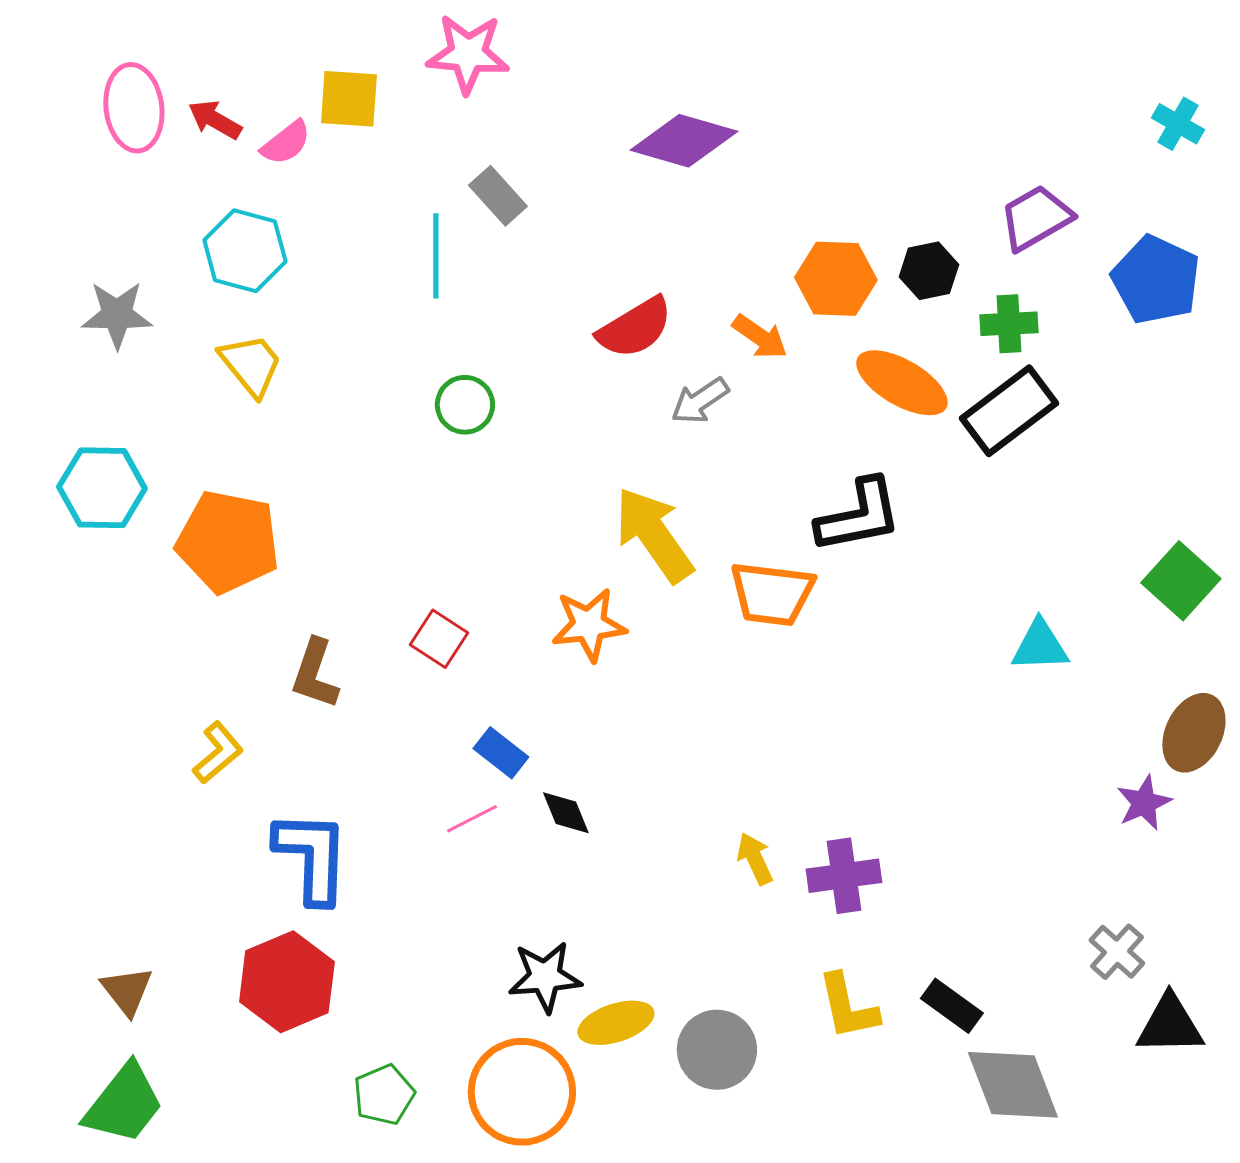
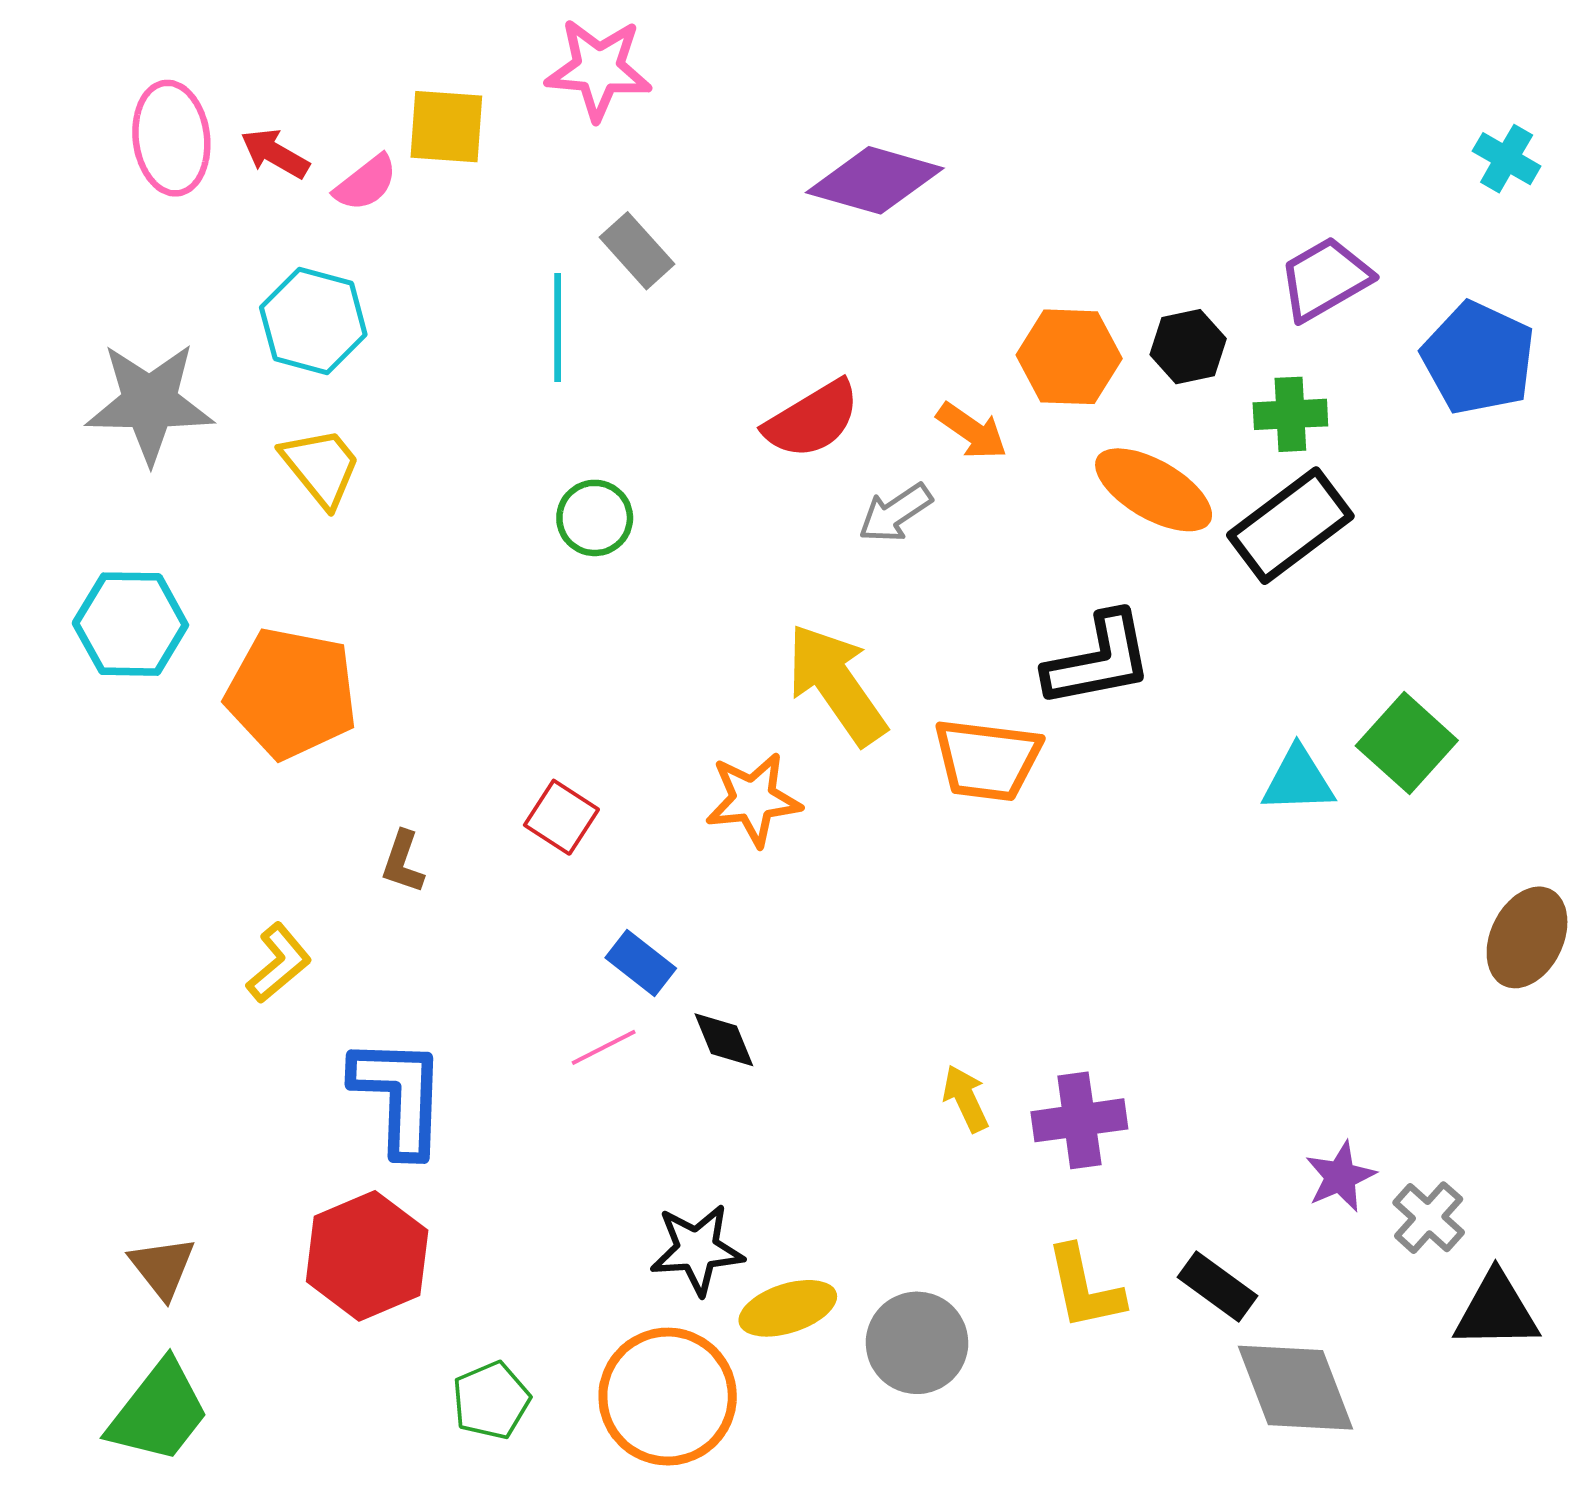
gray star: (117, 315) -> (150, 403), size x1.4
green square: (1181, 581) -> (1407, 743), moved
cyan triangle: (1040, 646) -> (1298, 780), moved
brown L-shape: (315, 674) -> (403, 862), size x0.7
purple star: (1144, 803) -> (1340, 1177), moved

